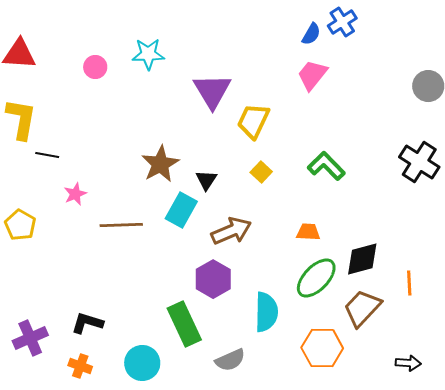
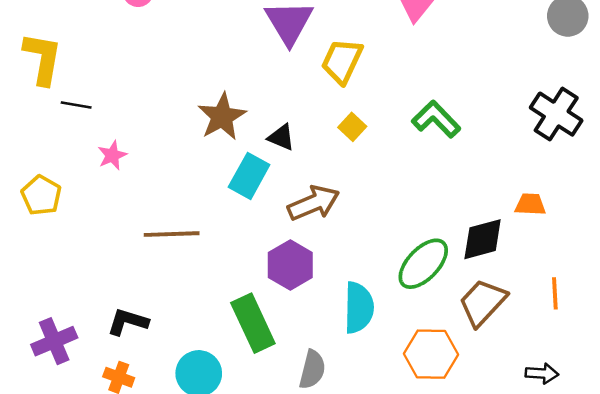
black triangle: (206, 180) -> (281, 137), turned -40
brown line: (121, 225) -> (172, 234), moved
orange trapezoid: (308, 232) -> (530, 204), moved
orange line: (409, 283) -> (555, 293), moved
gray semicircle: (230, 360) -> (312, 370), turned -52

